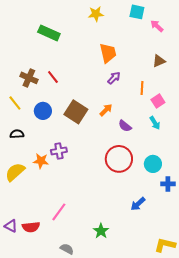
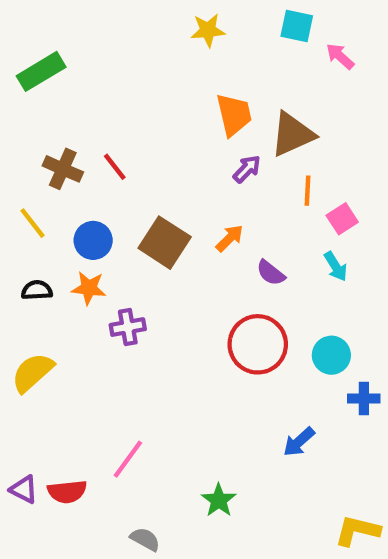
green rectangle: (49, 33) -> (41, 71), moved, turned -55
brown triangle: (159, 61) -> (292, 134), moved, size x1.6
orange star: (41, 161) -> (89, 288), moved

